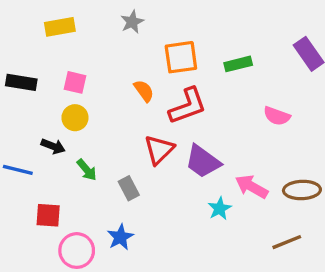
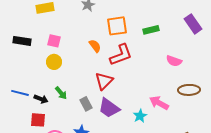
black arrow: (53, 146) -> (41, 99), moved
purple trapezoid: (203, 161) -> (109, 108), moved
brown ellipse: (302, 190) -> (189, 90), moved

